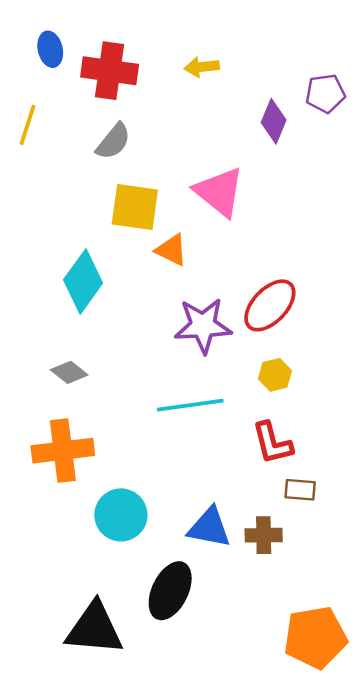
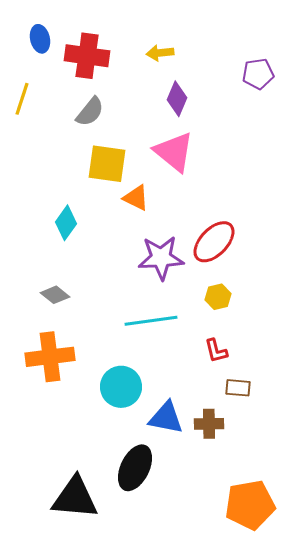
purple diamond: (274, 121) -> (177, 99), moved
cyan diamond: (83, 281) -> (66, 223), size x0.7
red L-shape: (272, 443) -> (216, 351), size x0.7
cyan circle: (121, 515) -> (121, 387), moved

